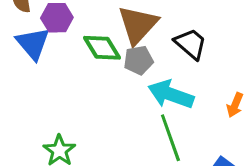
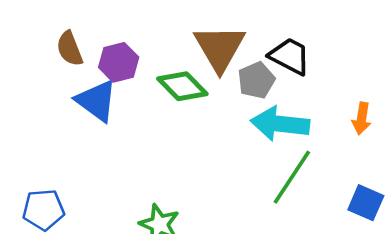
gray pentagon: (139, 60) -> (256, 80), moved
green line: (170, 138) -> (292, 177), turned 66

